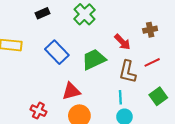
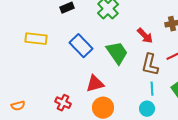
green trapezoid: (94, 59) -> (117, 53), turned 80
cyan line: (120, 97) -> (152, 89), moved

